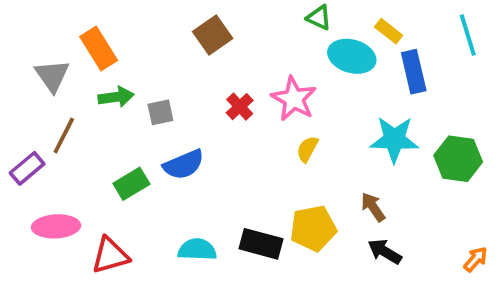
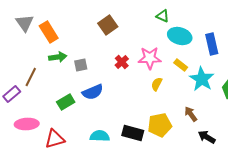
yellow rectangle: (389, 31) -> (181, 65), moved
gray triangle: (52, 76) -> (25, 23), moved
pink star: (294, 99) -> (150, 58), turned -30
cyan star: (394, 139) -> (202, 79), turned 30
black arrow: (385, 252) -> (207, 137), moved

